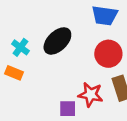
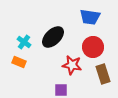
red star: (91, 95) -> (72, 65), moved

